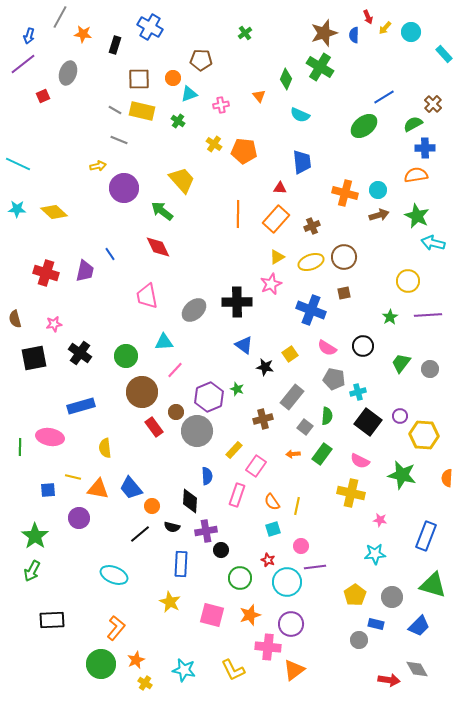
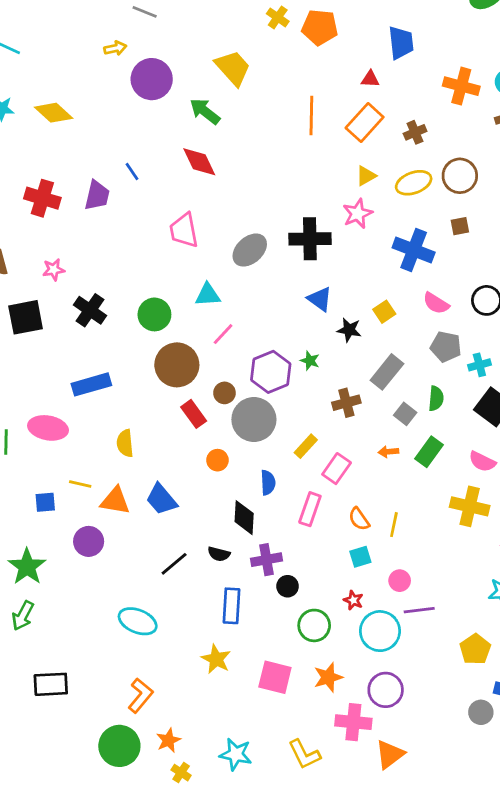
orange circle: (152, 506) -> (217, 460), moved

